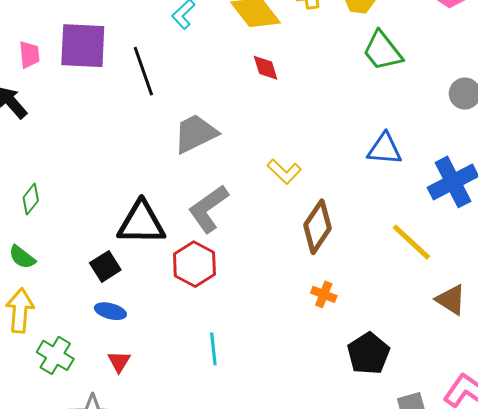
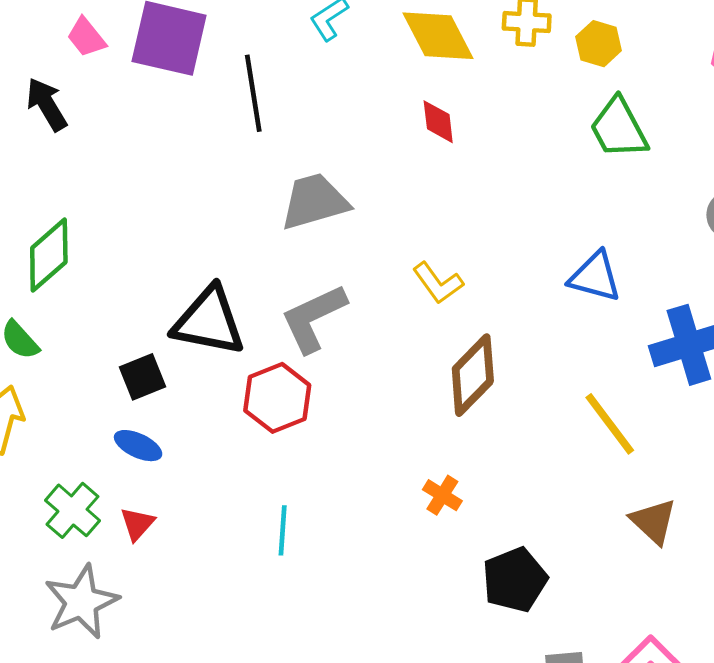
pink trapezoid: (29, 55) -> (86, 37), turned 136
green diamond: (31, 199) -> (49, 255), size x1.6
orange cross: (324, 294) -> (442, 495), moved
green cross: (55, 355) -> (72, 510), moved

